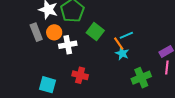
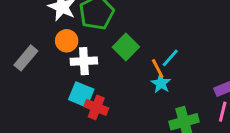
gray rectangle: (36, 32) -> (26, 58), moved, turned 54
cyan line: (126, 35) -> (170, 58), turned -32
cyan square: (47, 85) -> (81, 94), moved

